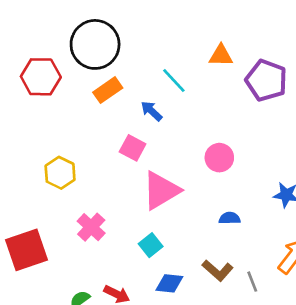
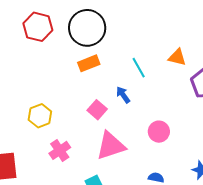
red hexagon: (41, 77) -> (38, 27), moved
blue arrow: (152, 111) -> (123, 95), moved
pink cross: (91, 227) -> (60, 150), moved

